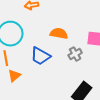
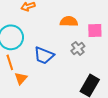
orange semicircle: (59, 33) -> (69, 21), moved

